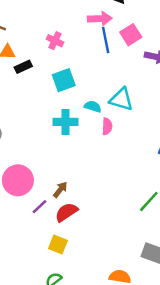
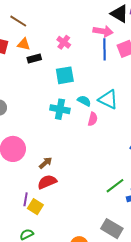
purple line: (39, 207) -> (26, 199), moved, turned -48

